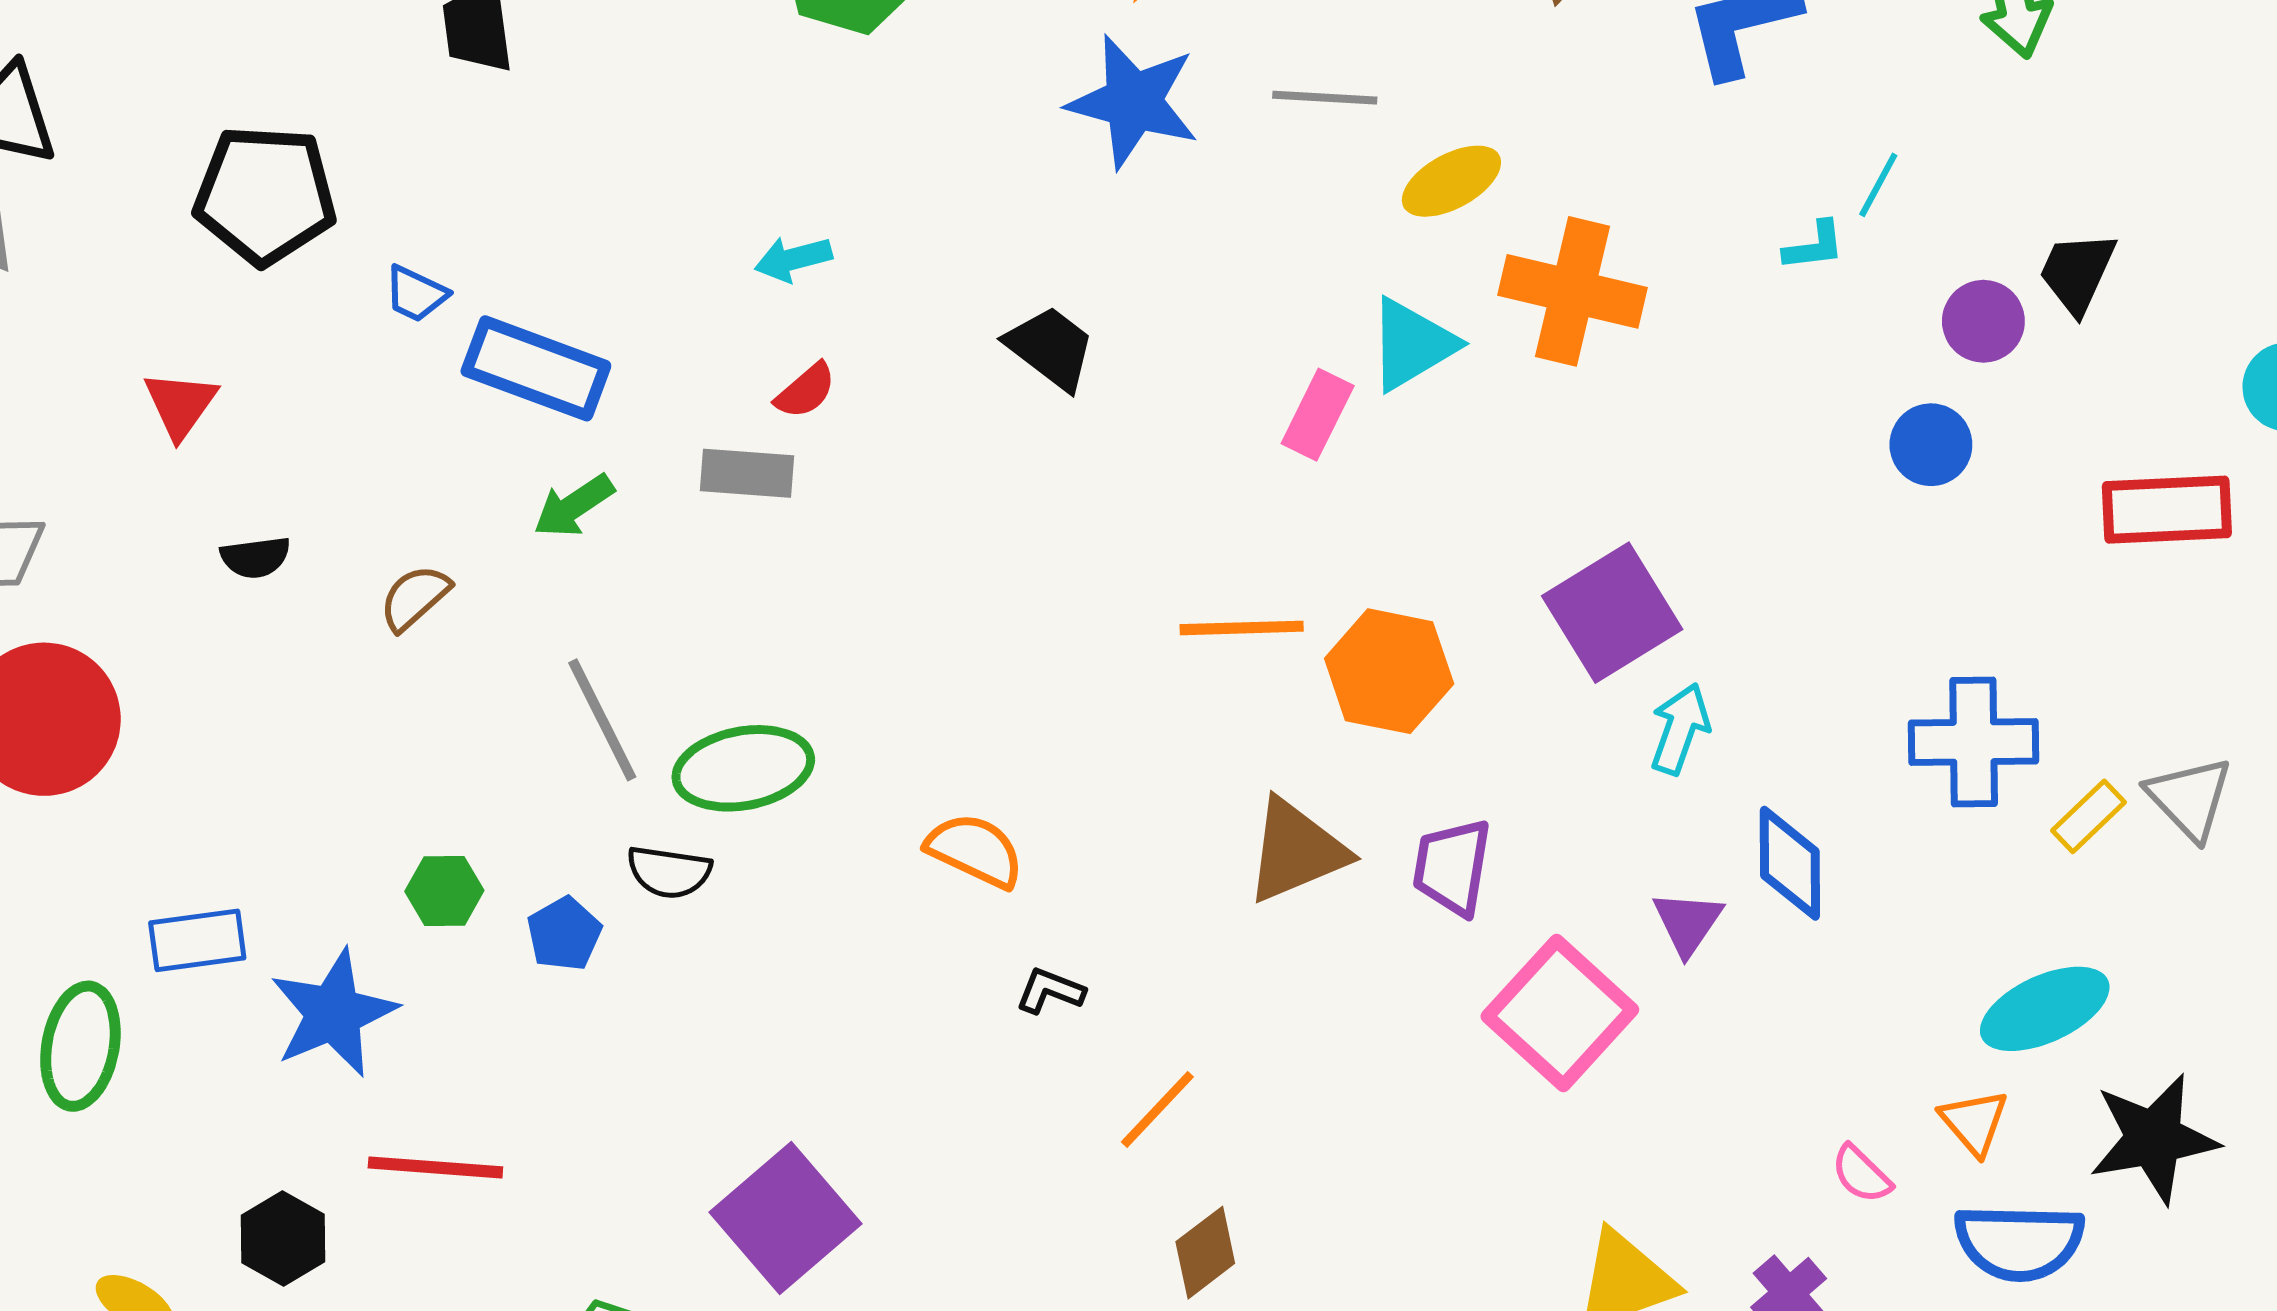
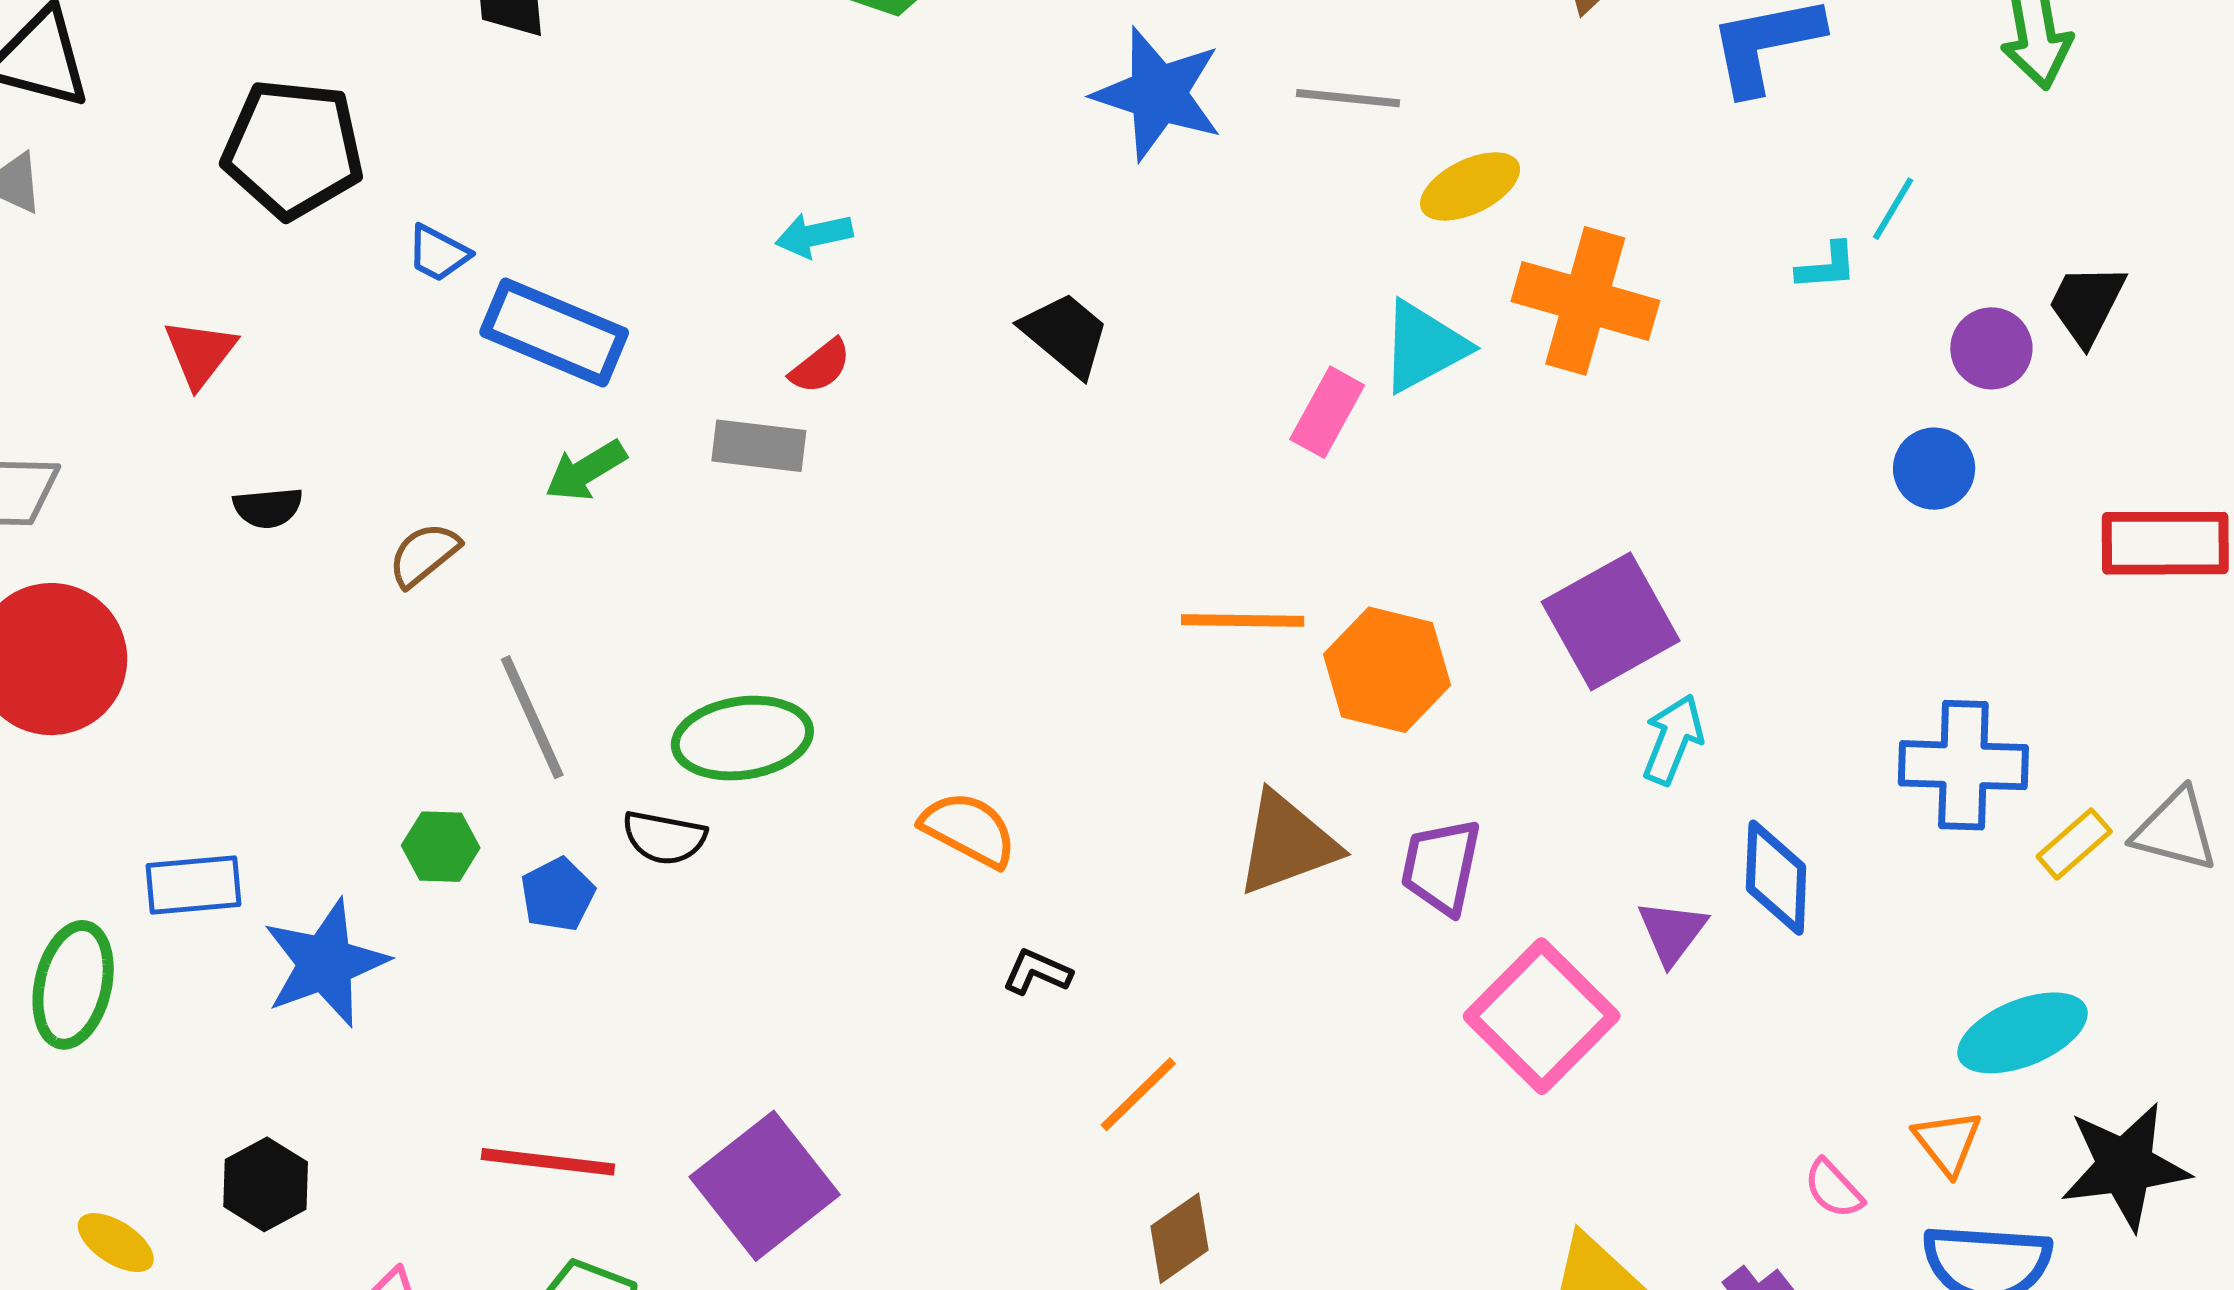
gray line: (602, 720) -> (532, 717), moved
gray triangle: (2190, 798) -> (2175, 830), turned -34
red line: (435, 1167) -> (548, 1162), moved

